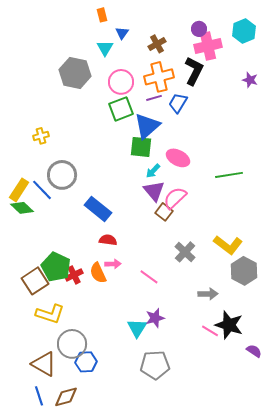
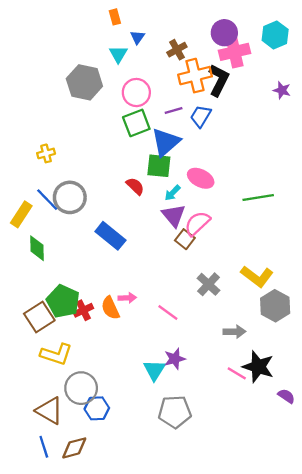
purple circle: (199, 29) -> (224, 33), size x1.5
orange cross: (159, 77) -> (195, 76), moved
blue line: (42, 190) -> (47, 200), moved
green diamond: (22, 208) -> (37, 248), moved, turned 45
red semicircle: (108, 240) -> (135, 186), moved, turned 36

